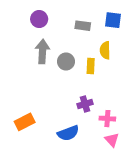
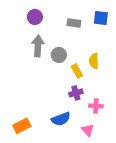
yellow semicircle: (105, 50) -> (94, 61), moved
yellow rectangle: (91, 66) -> (77, 71), moved, turned -32
orange rectangle: (25, 122) -> (22, 126), moved
pink triangle: (112, 140) -> (88, 130), moved

